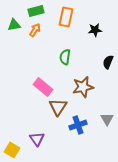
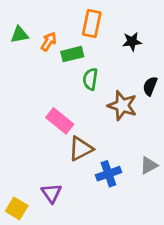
green rectangle: (36, 11) -> (72, 54), moved
brown star: (83, 87) -> (122, 106), moved, turned 30
brown triangle: (58, 107) -> (81, 149), turned 30
gray triangle: (107, 119) -> (149, 165), turned 32

